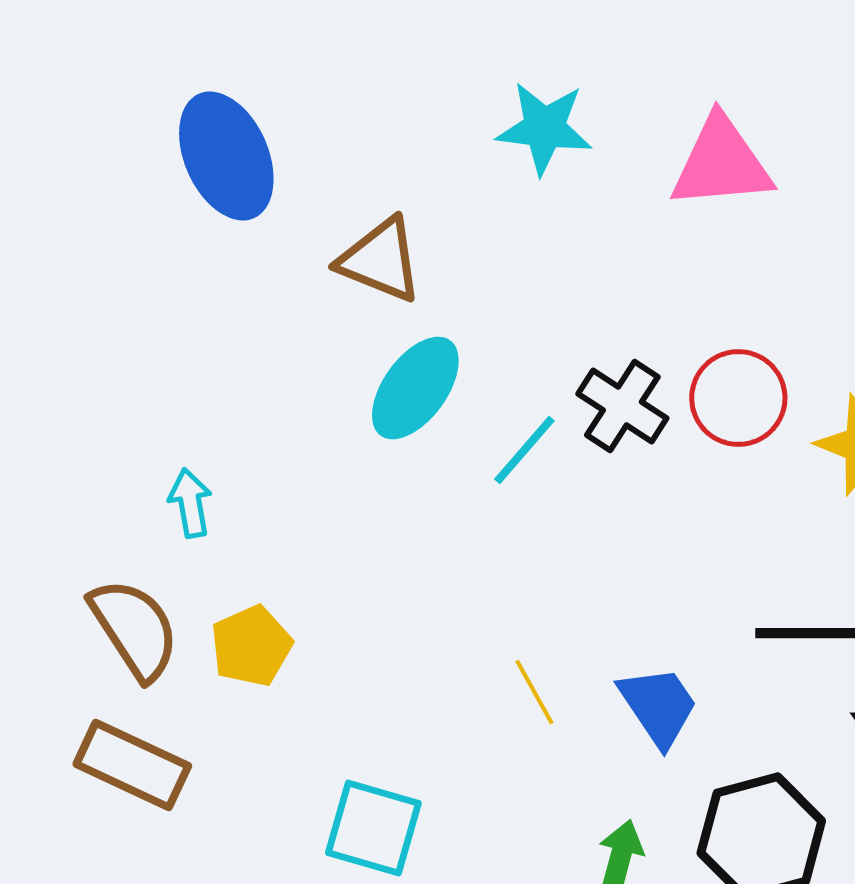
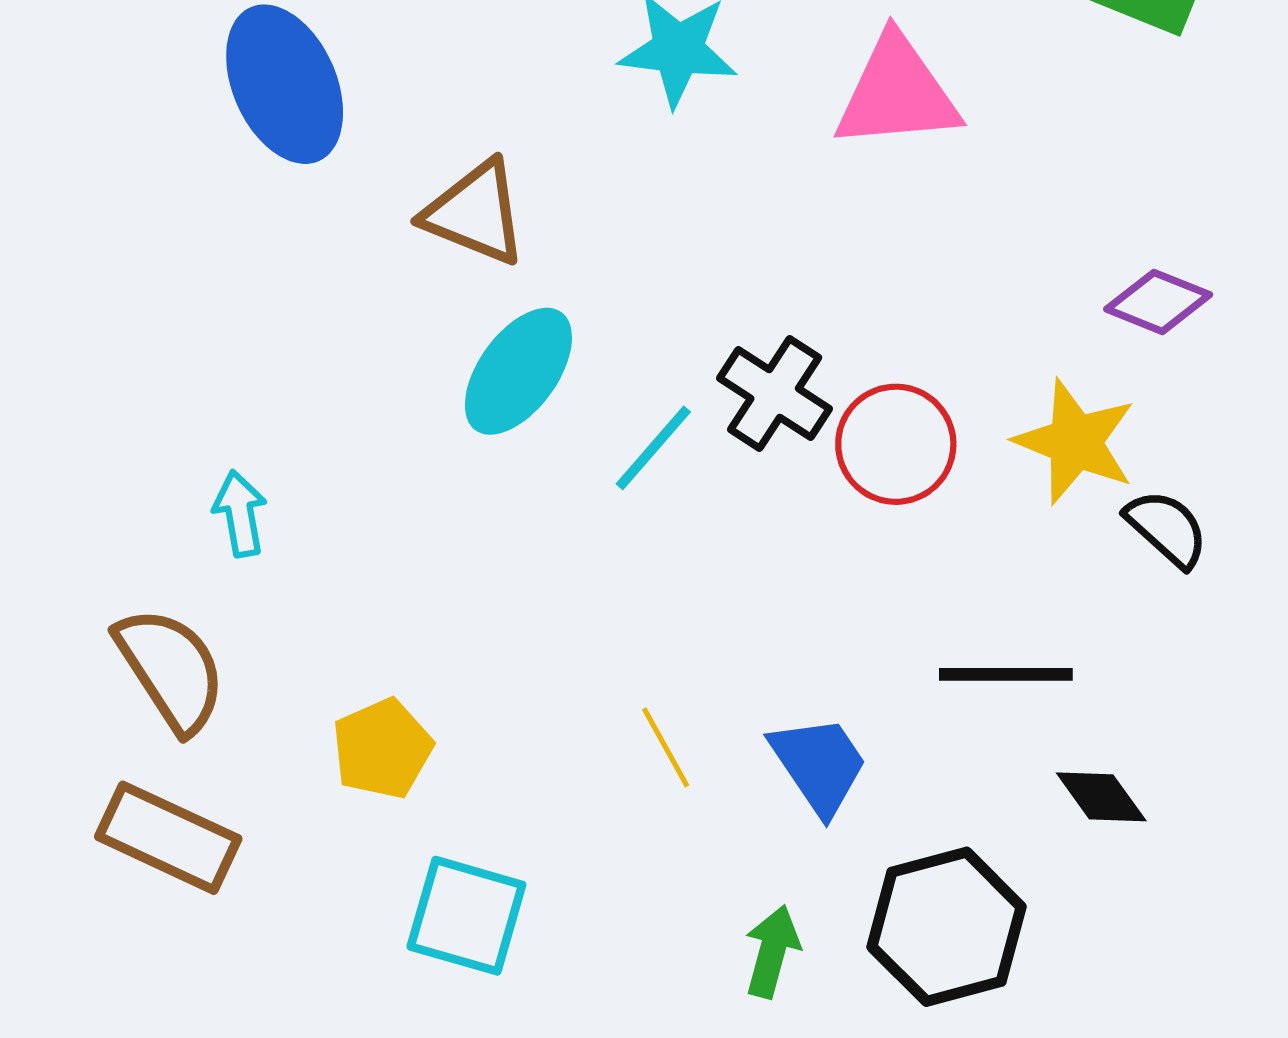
red circle: (738, 398) -> (896, 444), moved
yellow pentagon: (251, 646) -> (382, 749), moved

